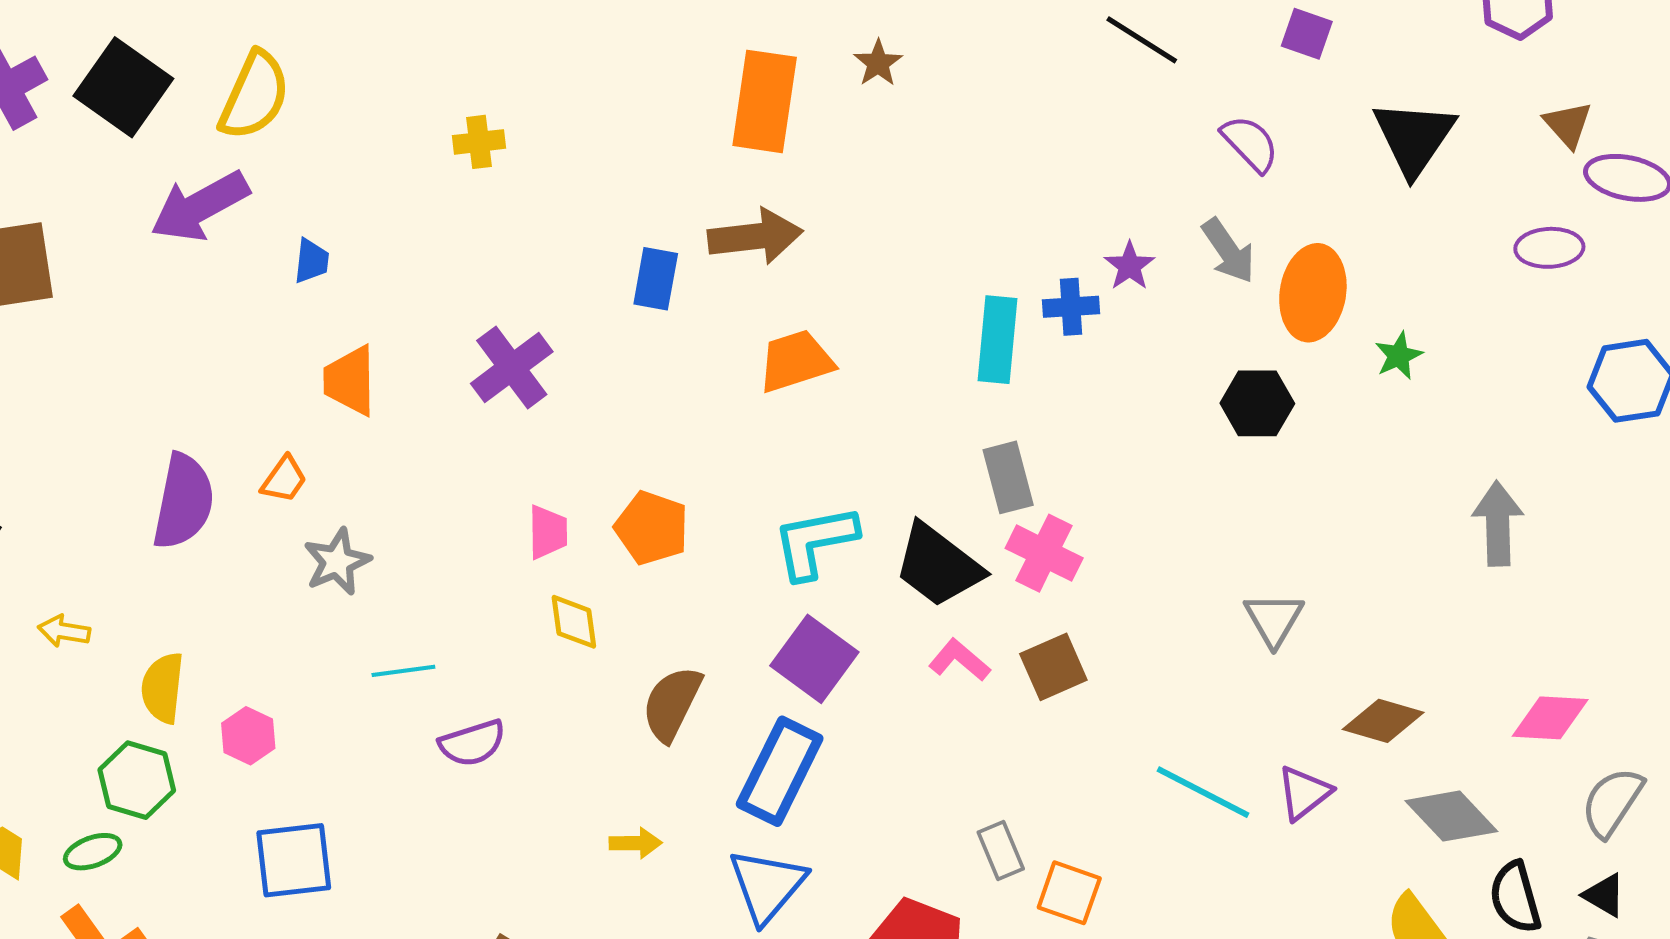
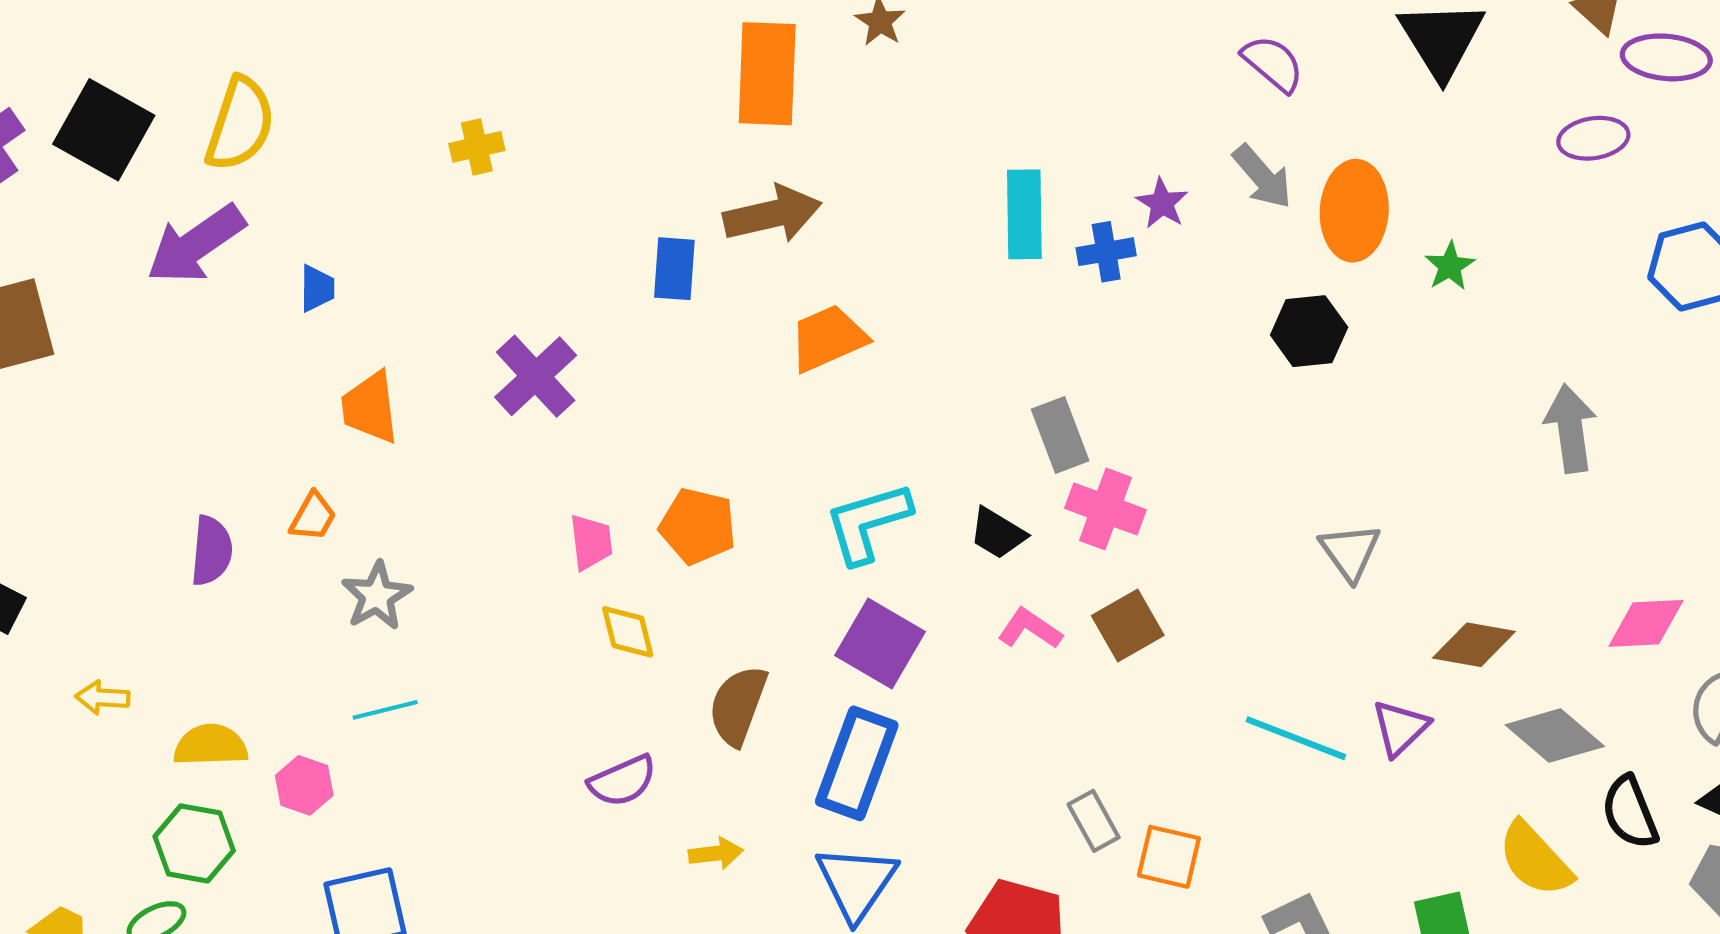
cyan rectangle: (997, 340) -> (1024, 214), moved
purple semicircle: (183, 502) -> (211, 551), size x0.7
black trapezoid: (938, 565) -> (998, 533), size x0.6
cyan line: (403, 671) -> (385, 710), moved
yellow semicircle: (163, 688) -> (211, 745), turned 88
purple semicircle: (472, 743) -> (623, 781), moved

